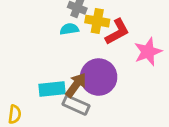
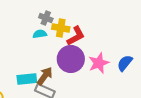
pink star: (148, 52) -> (99, 63), moved
purple circle: (99, 77) -> (71, 59), moved

